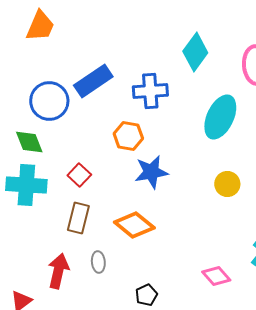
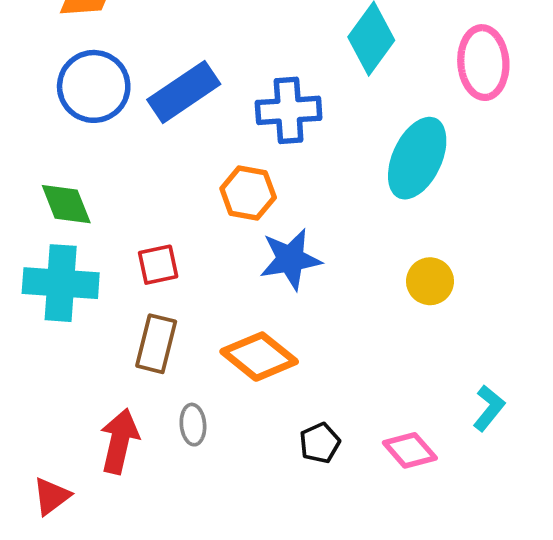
blue circle: (49, 101) -> (94, 86), moved
red square: (79, 175) -> (158, 265), turned 35
black pentagon: (146, 295) -> (320, 443), moved

